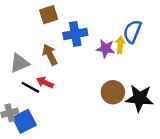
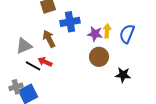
blue semicircle: (132, 32) -> (127, 34), moved
brown circle: (113, 92) -> (99, 57), moved
black star: (140, 98) -> (123, 75), size x0.7

